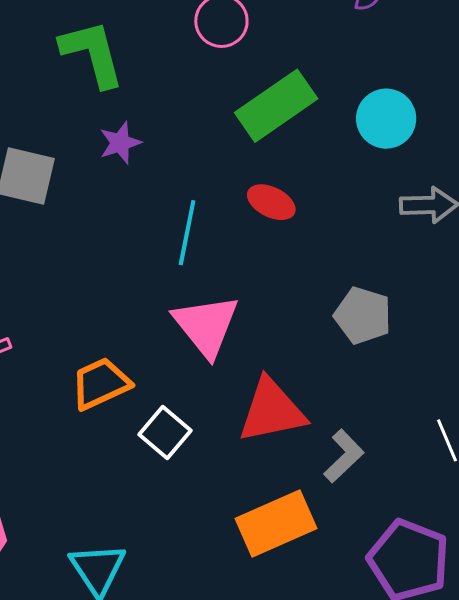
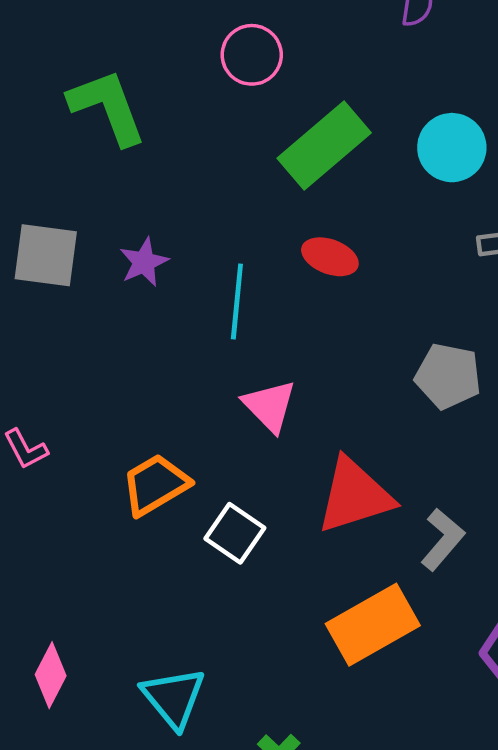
purple star: (120, 143) -> (144, 262), moved
pink triangle: (206, 326) -> (270, 406), size x0.7

